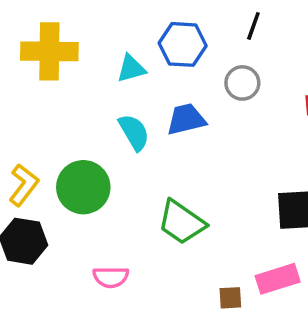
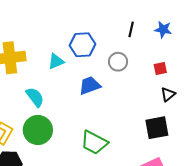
black line: (253, 26) -> (131, 29), moved
cyan semicircle: (134, 132) -> (35, 97), moved

